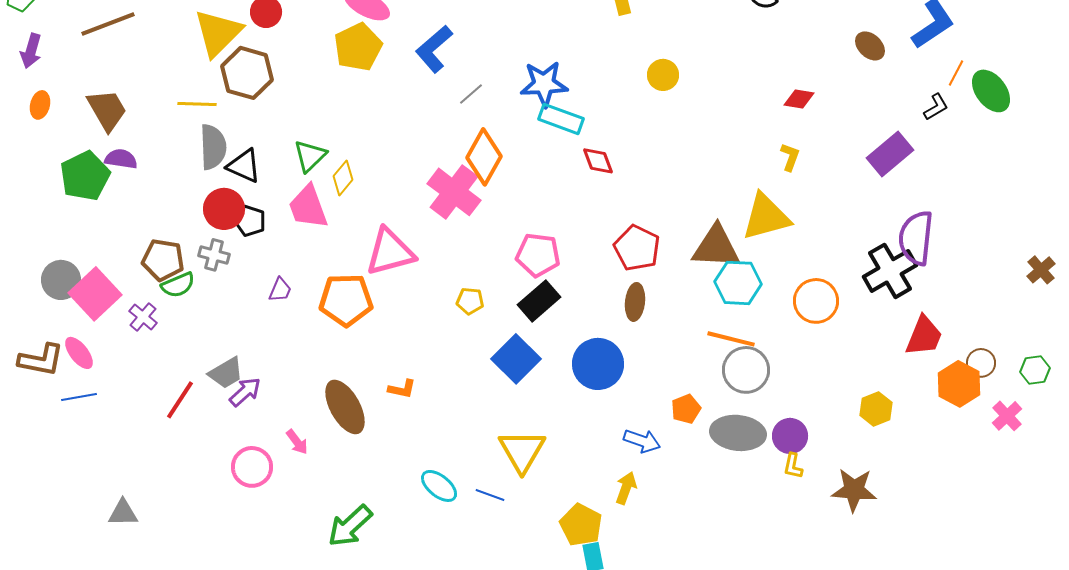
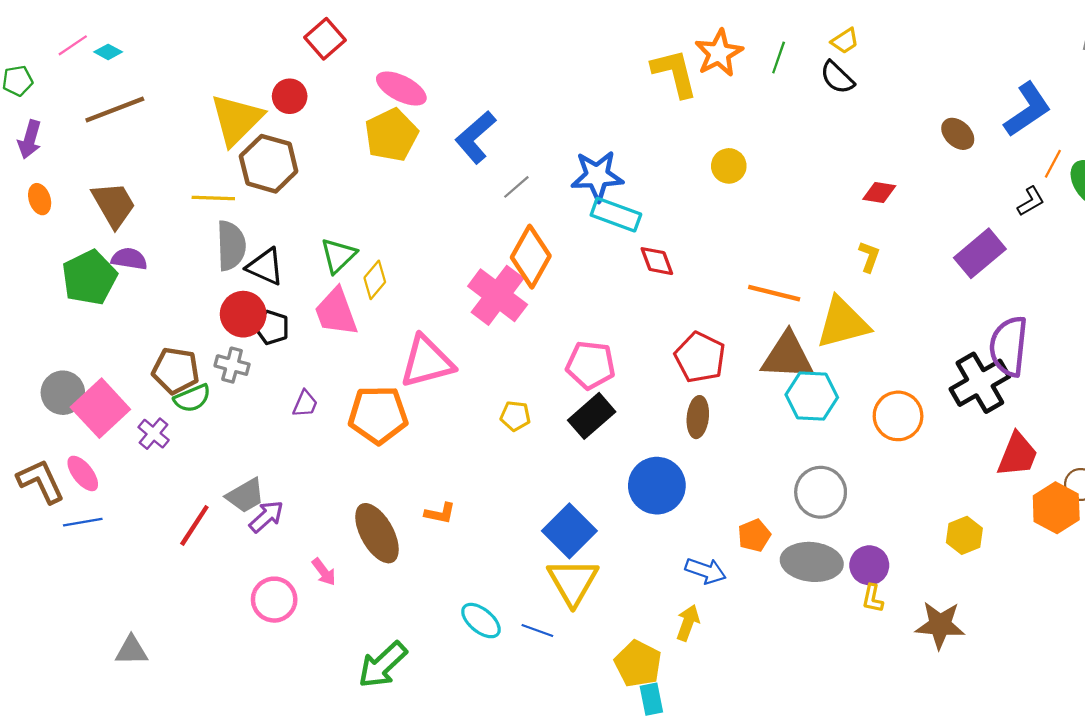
orange ellipse: (40, 105) -> (40, 199), turned -32
orange line: (731, 339) -> (774, 293), moved
blue square: (516, 359) -> (569, 531), moved
brown L-shape: (41, 360) -> (41, 481), turned -126

